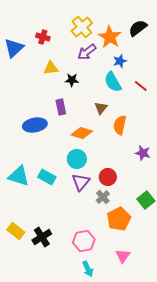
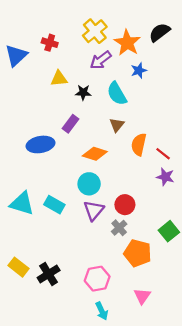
cyan semicircle: (113, 82) -> (117, 94), moved
red line: (141, 86) -> (163, 154), moved
purple rectangle: (61, 107) -> (71, 124), turned 49
orange pentagon: (119, 219) -> (138, 253), turned -30

